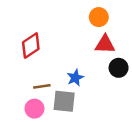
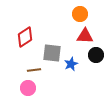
blue star: (75, 78) -> (71, 64), moved
gray square: (64, 101) -> (52, 53), moved

